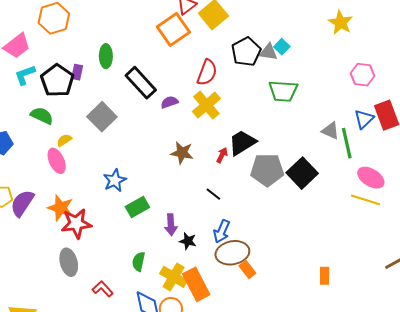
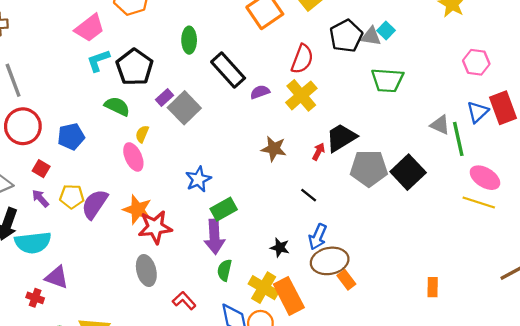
purple rectangle: (77, 72) -> (164, 97), moved, turned 35
yellow semicircle: (64, 140) -> (142, 134), turned -35
purple arrow: (171, 225) -> (214, 237), moved, size x1.4

